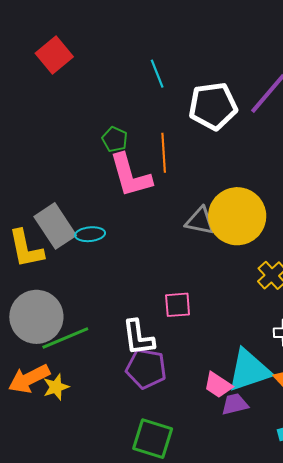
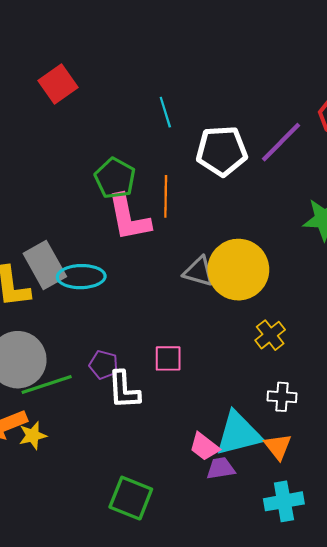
green pentagon: (115, 139) -> (115, 178), size x1.5
cyan ellipse: (90, 234) -> (81, 277), size x1.5
purple pentagon: (146, 369) -> (104, 365), moved, size x0.7

